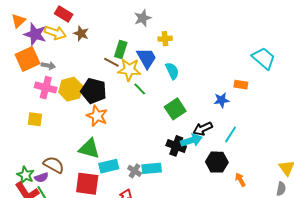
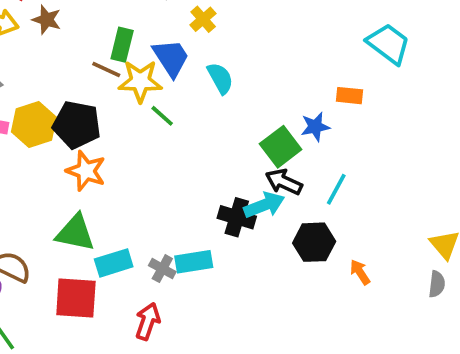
yellow cross: (165, 39) -> (203, 19), turned -32
green square: (175, 109) -> (281, 147), moved
black arrow: (203, 129) -> (284, 182), turned 54

